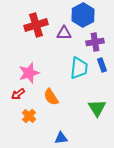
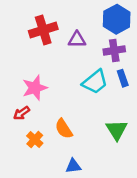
blue hexagon: (83, 15) -> (117, 19), moved
cyan trapezoid: (79, 68) -> (95, 82), turned 45
orange semicircle: (51, 97) -> (64, 129), moved

